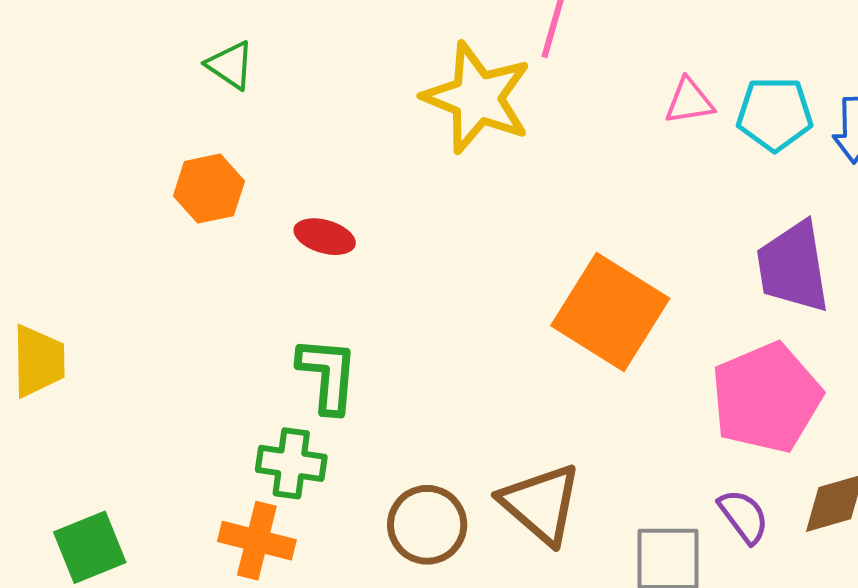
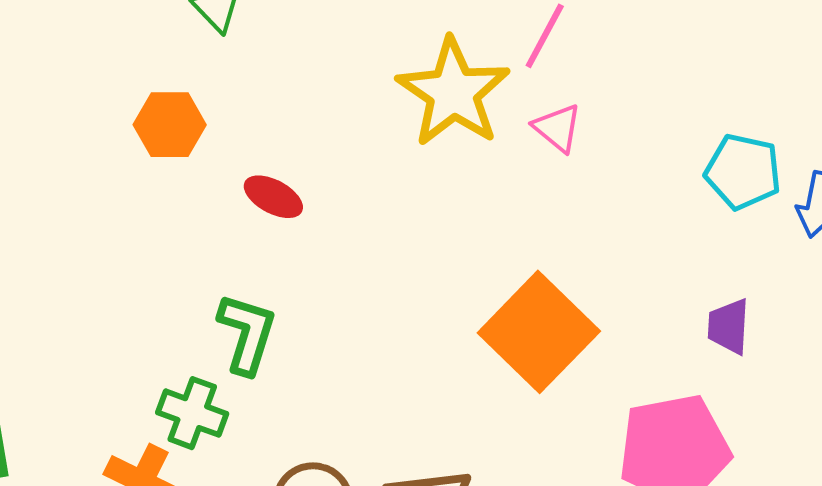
pink triangle: (689, 101) -> (557, 128), moved, turned 36
purple trapezoid: (793, 267) -> (729, 326), size x0.6

